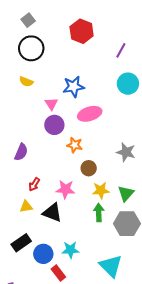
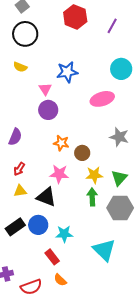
purple line: (121, 50) -> (112, 26), moved
pink ellipse: (90, 114) -> (102, 99), moved
orange star: (75, 145) -> (61, 143), moved
red arrow: (34, 184) -> (19, 169), moved
blue circle: (43, 254) -> (38, 225), moved

